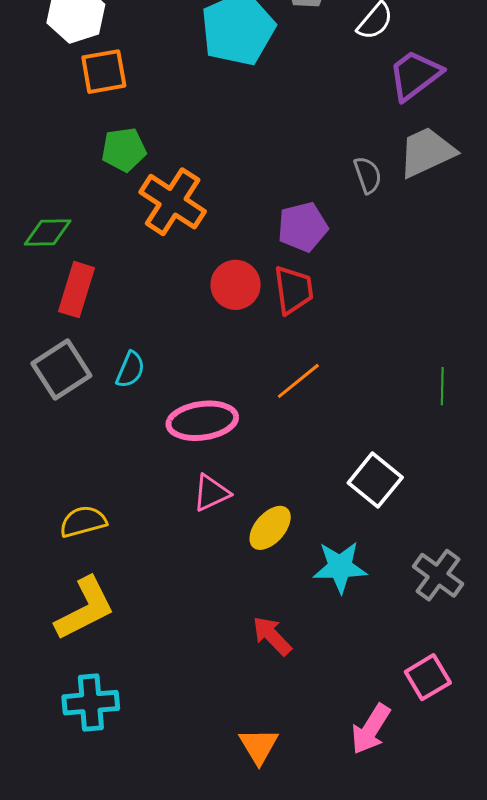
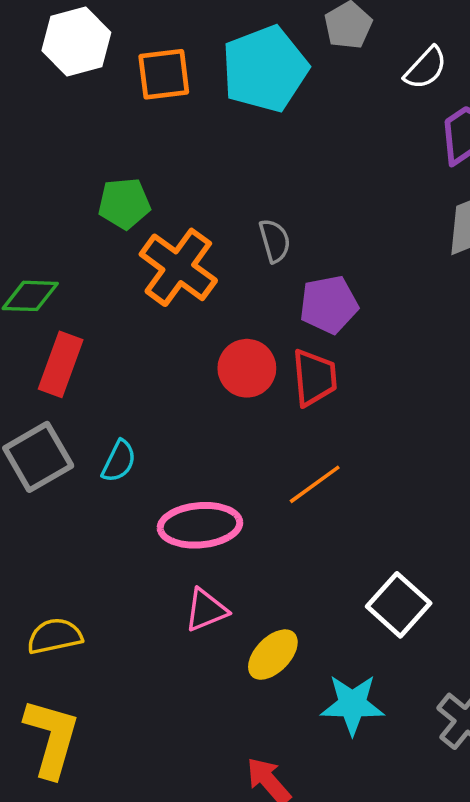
orange square: (104, 72) -> (164, 74), moved
gray semicircle: (368, 175) -> (275, 241), moved
yellow L-shape: (85, 609) -> (52, 738), turned -50

